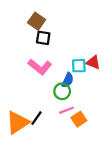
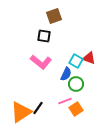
brown square: (37, 21) -> (54, 16), moved, turned 35
cyan square: (79, 66) -> (76, 61), turned 32
green circle: (62, 91) -> (76, 84), moved

